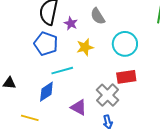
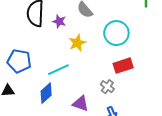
blue pentagon: (46, 44) -> (19, 61), moved
gray cross: (107, 95) -> (107, 87), size x0.6

